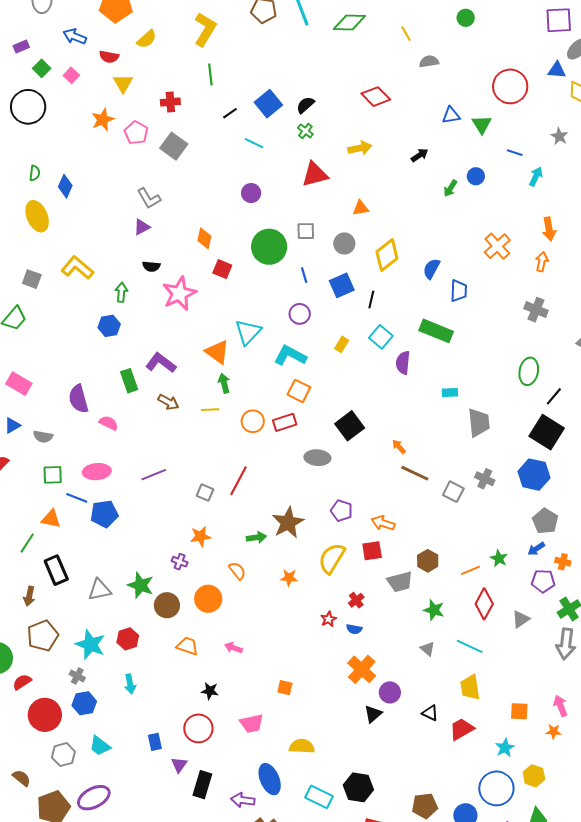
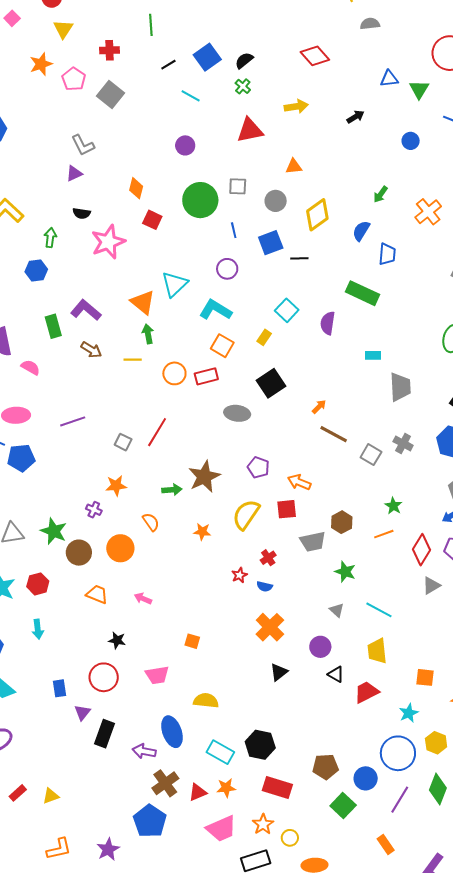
green arrow: (450, 188) -> (381, 194), moved
black line: (371, 300) -> (299, 258), turned 72
cyan square: (381, 337) -> (287, 310), moved
yellow rectangle: (342, 344) -> (264, 337), moved
orange arrow: (399, 447) -> (319, 407), turned 84
green star: (499, 558) -> (393, 506), moved
red diamond: (484, 604) -> (422, 550), moved
purple circle: (390, 692) -> (320, 647), moved

